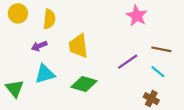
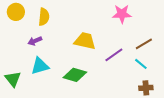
pink star: (137, 16) -> (122, 14), turned -30
yellow trapezoid: (78, 46) -> (85, 41), moved, turned 110
brown line: (161, 49) -> (144, 44), turned -42
brown cross: (151, 99) -> (146, 88), moved, turned -32

